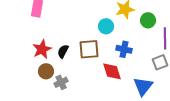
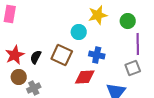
green circle: (148, 20) -> (128, 21), moved
brown square: (89, 49) -> (62, 55), turned 30
red diamond: (112, 71) -> (85, 77), turned -75

